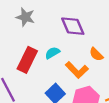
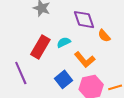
orange semicircle: (96, 54) -> (104, 36), moved

